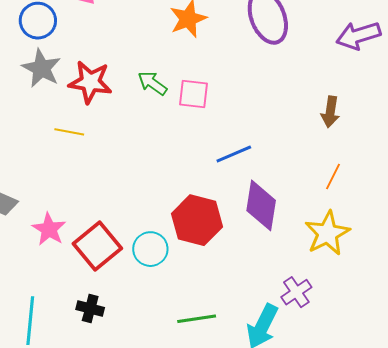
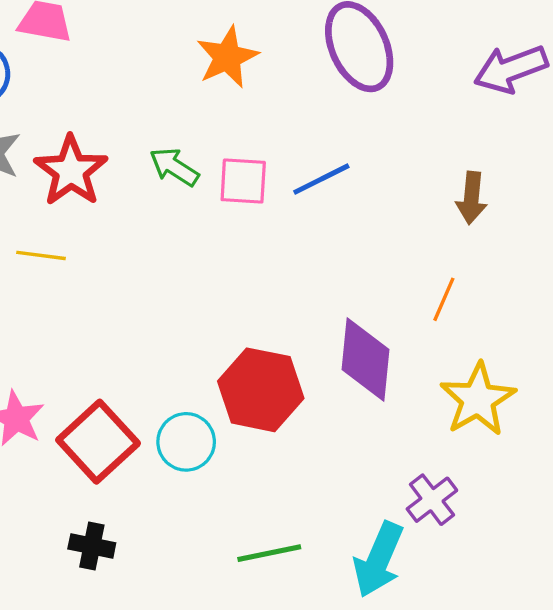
red star: (90, 82) -> (71, 171), turned 30
blue line: (234, 154) -> (321, 179), moved
orange line: (333, 177) -> (444, 299), moved

